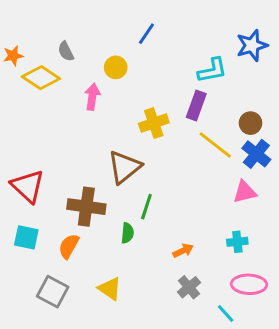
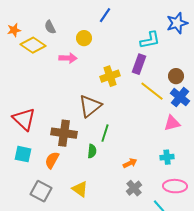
pink arrow: (92, 97) -> (68, 58), turned 84

